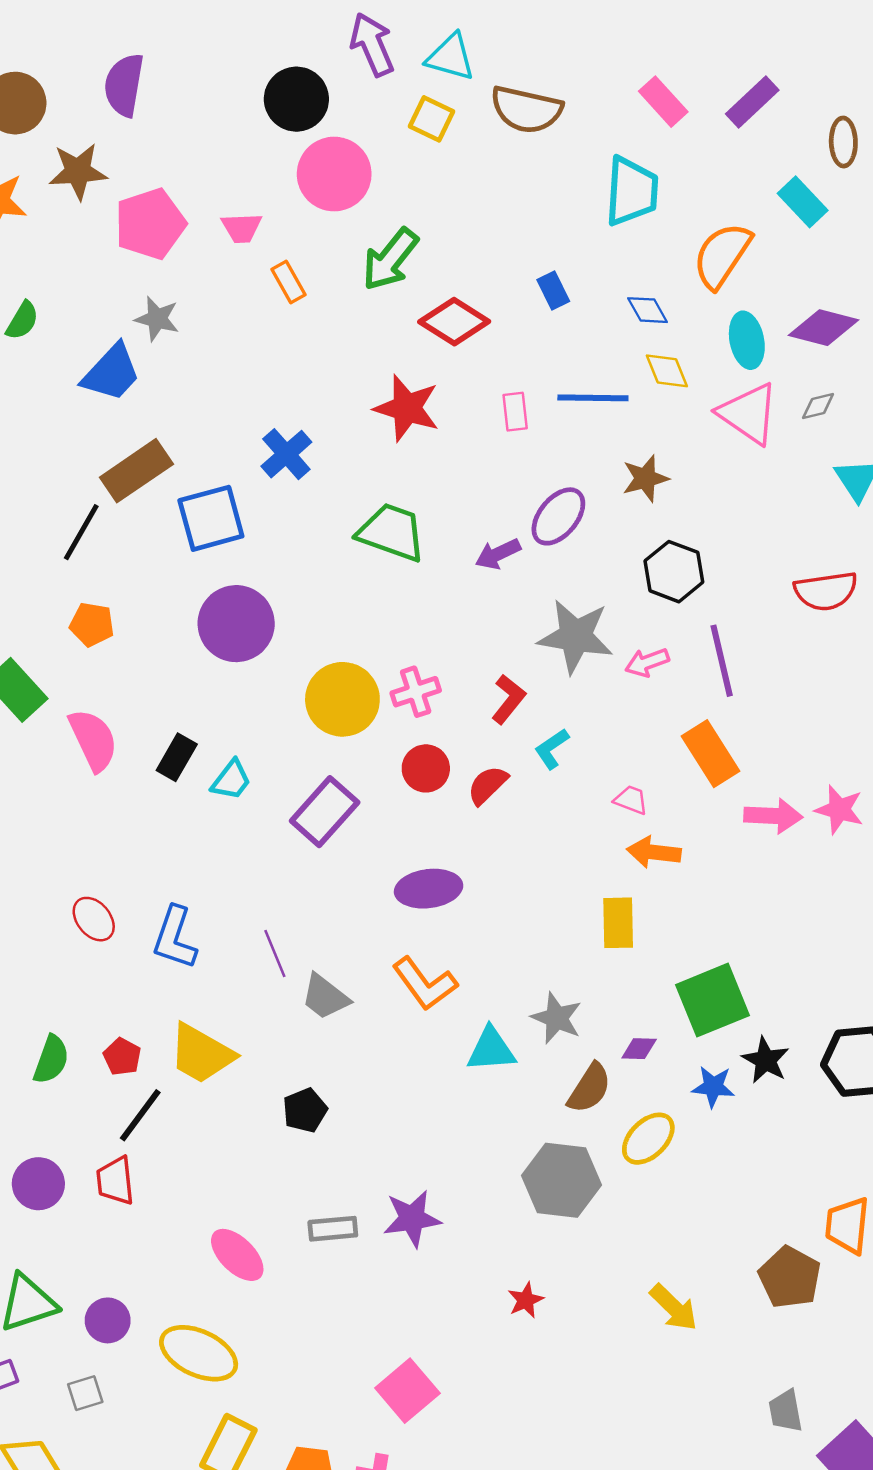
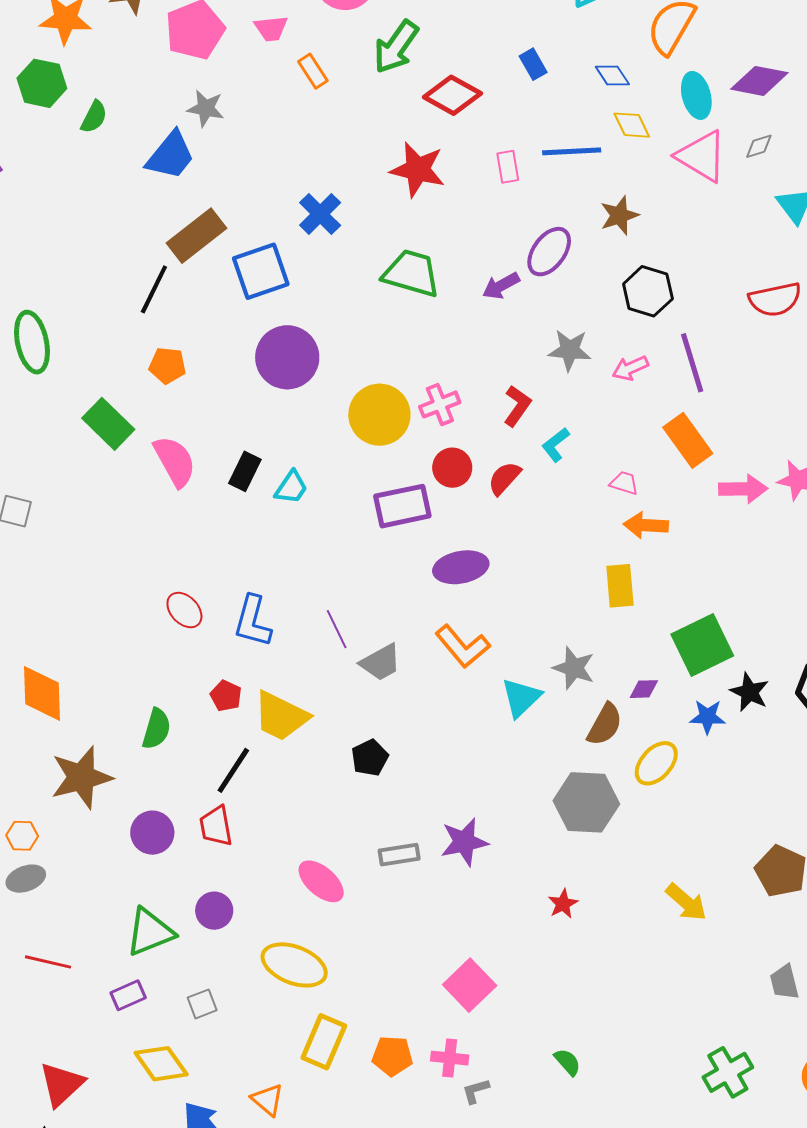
gray star: (576, 636) -> (570, 350), size x0.7
purple rectangle: (325, 812) -> (402, 506), moved, turned 40
gray trapezoid: (325, 997) -> (381, 662), turned -63
cyan triangle: (491, 1050) -> (521, 698), turned -36
red pentagon: (122, 1057) -> (226, 696), moved
purple circle: (108, 1320) -> (214, 911), moved

